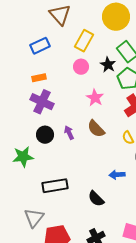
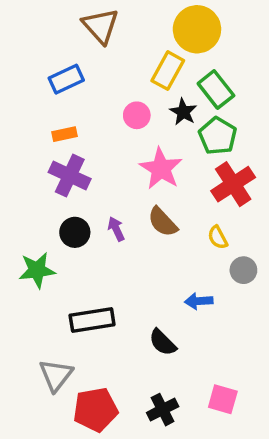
yellow rectangle: (84, 41) -> (168, 71), moved
pink star: (95, 98) -> (161, 169), size x1.4

